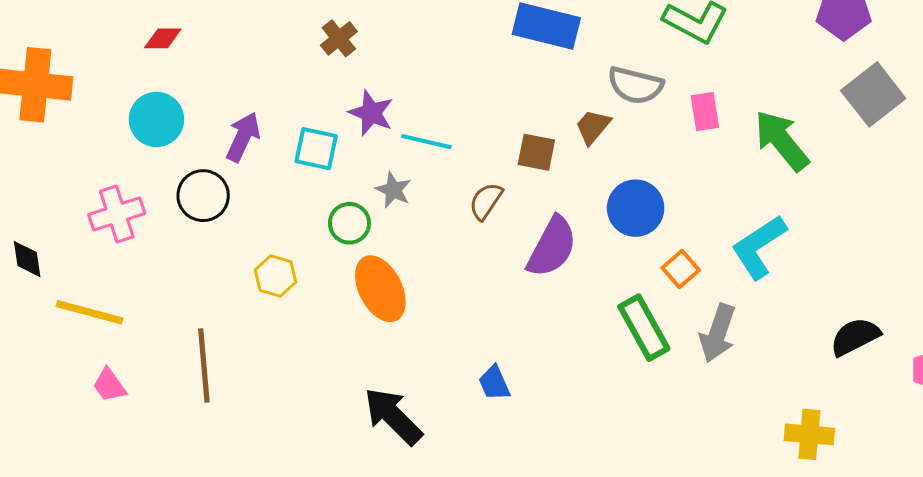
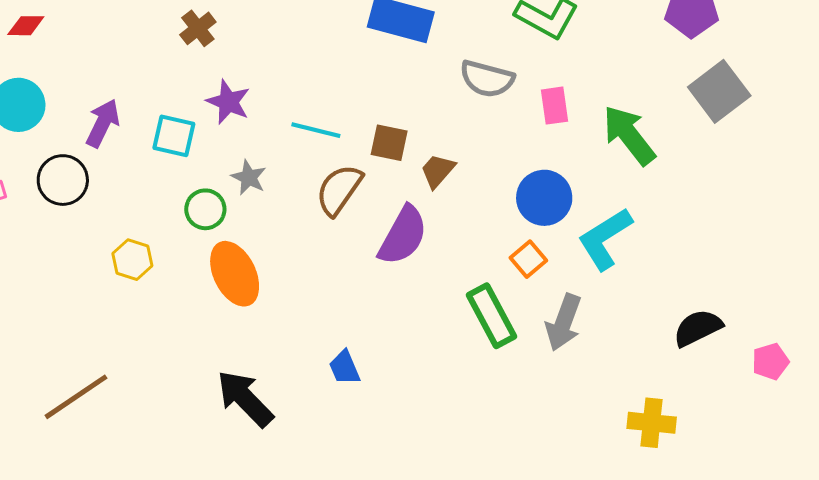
brown trapezoid: (593, 127) -> (438, 171), moved
cyan line: (426, 142) -> (316, 130), moved
brown semicircle: (486, 201) -> (339, 190), size x1.4
blue circle: (636, 208) -> (544, 198), moved
brown line: (204, 366) -> (76, 397), moved, turned 60

